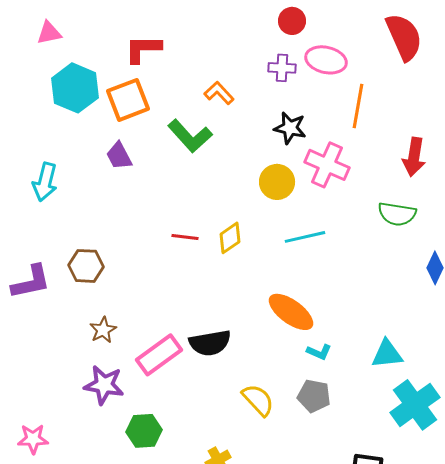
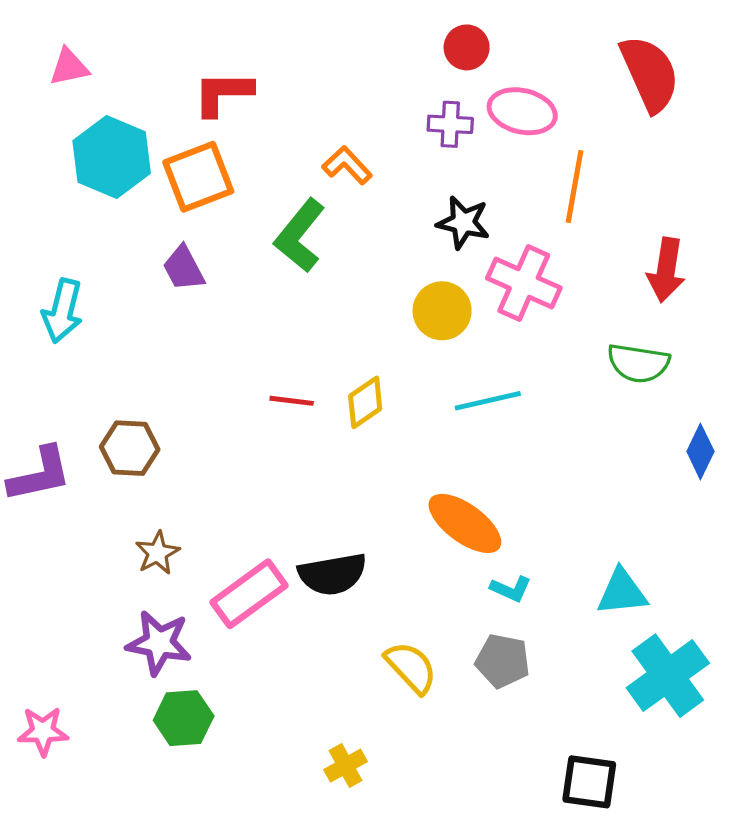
green L-shape: (190, 136) -> (300, 236), turned 81
green hexagon: (144, 431) -> (184, 718), moved

